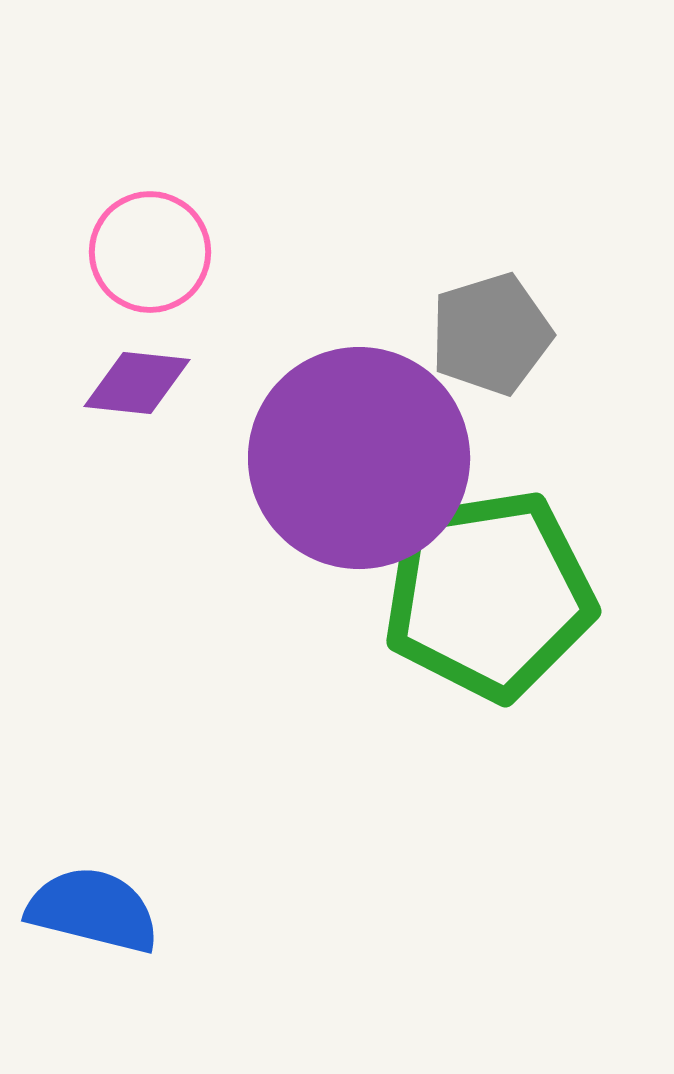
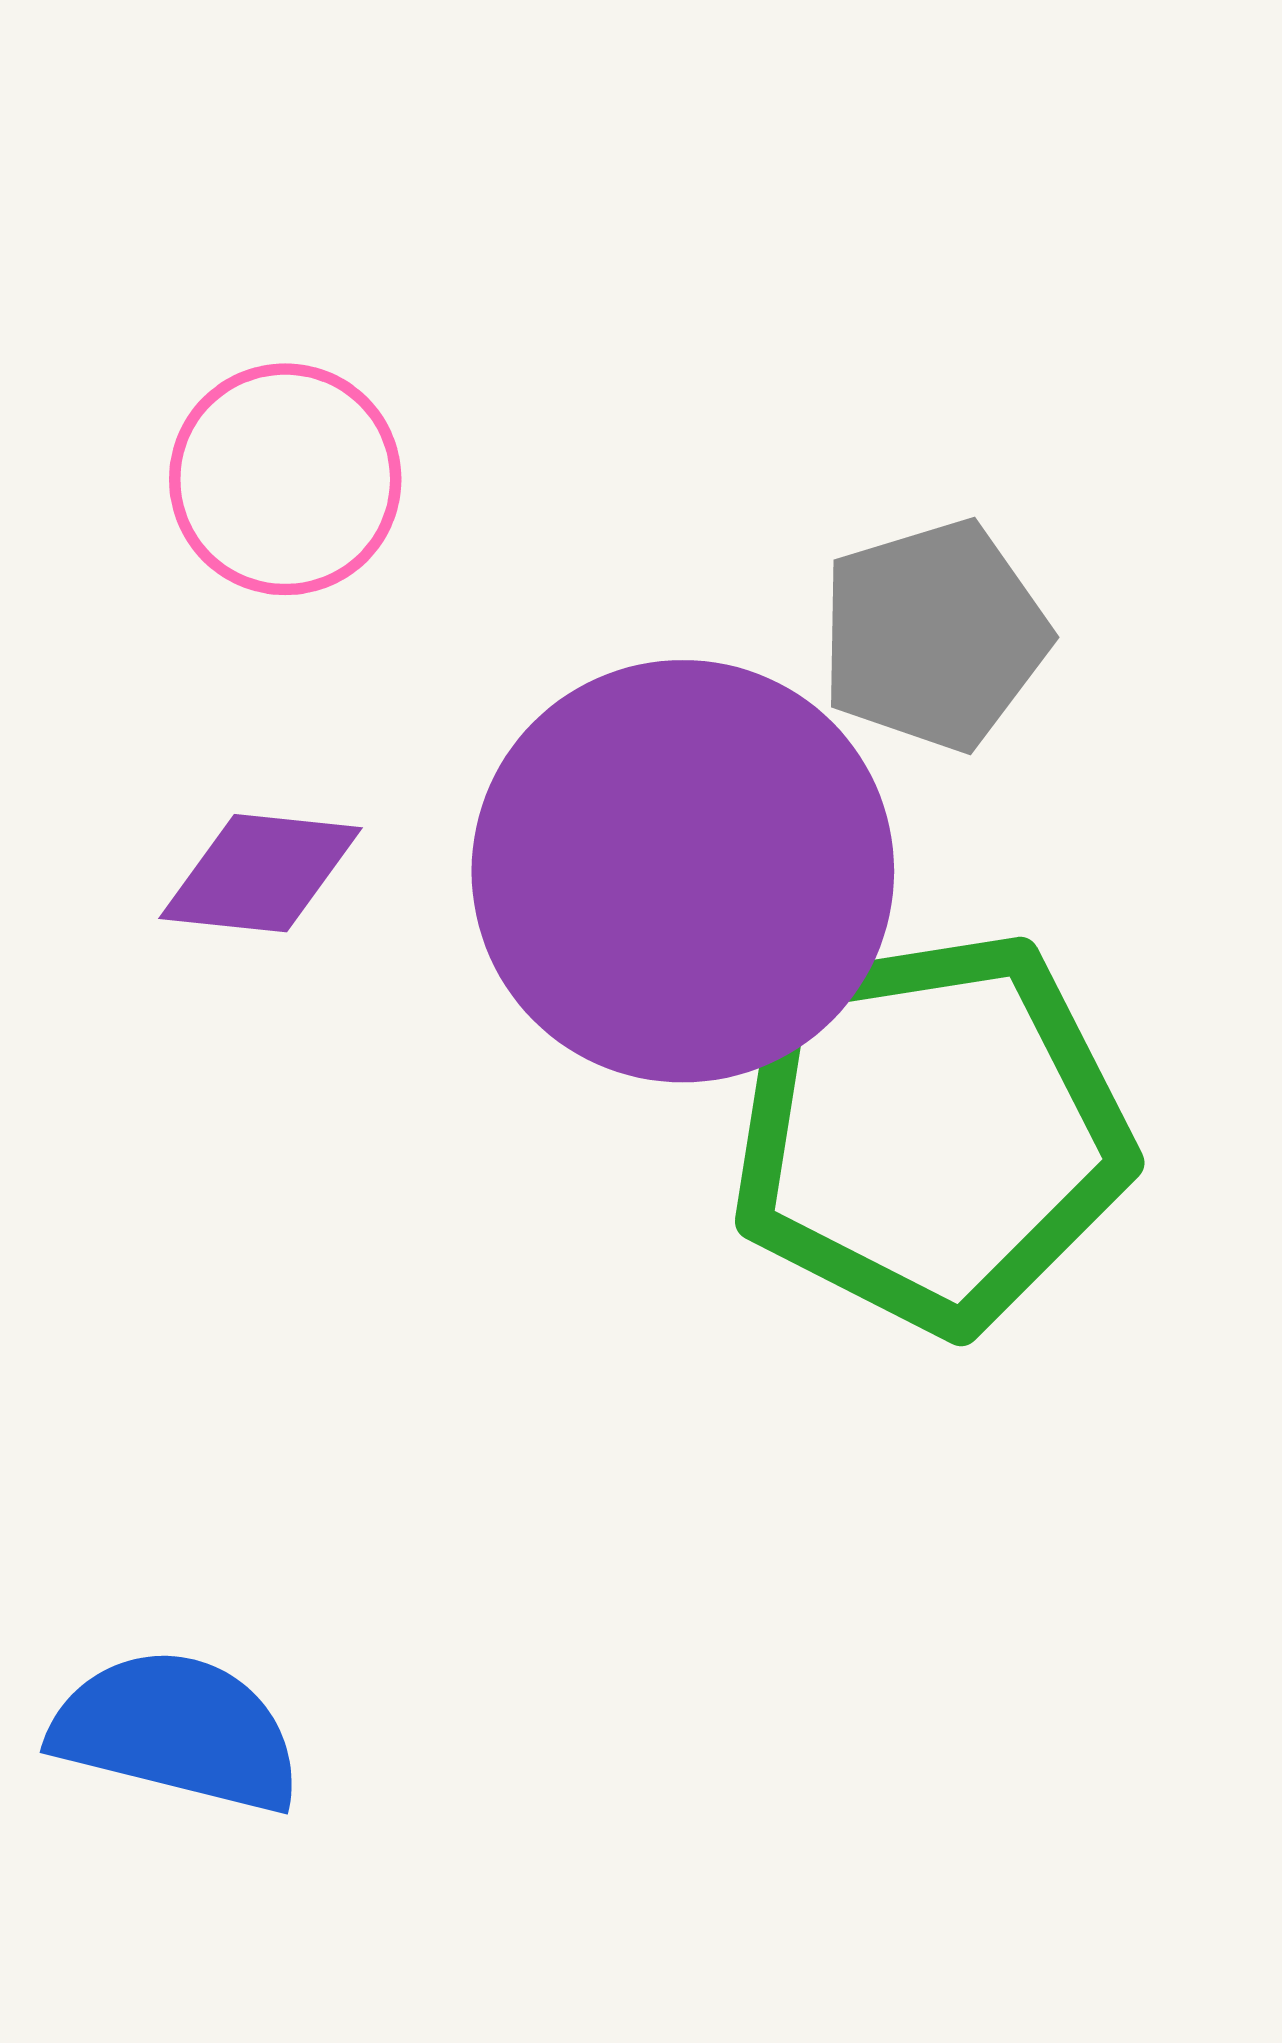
purple diamond: (137, 383) -> (260, 873), moved

